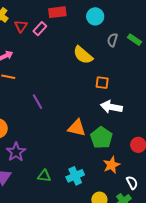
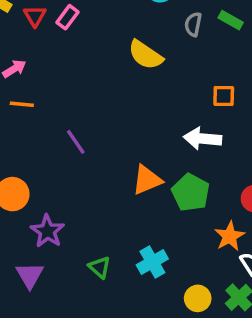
orange square: (102, 83) -> (224, 96), moved
orange triangle: (77, 128) -> (147, 180), turned -30
orange star: (112, 165) -> (230, 236), moved
green triangle: (44, 176) -> (100, 267), turned 40

